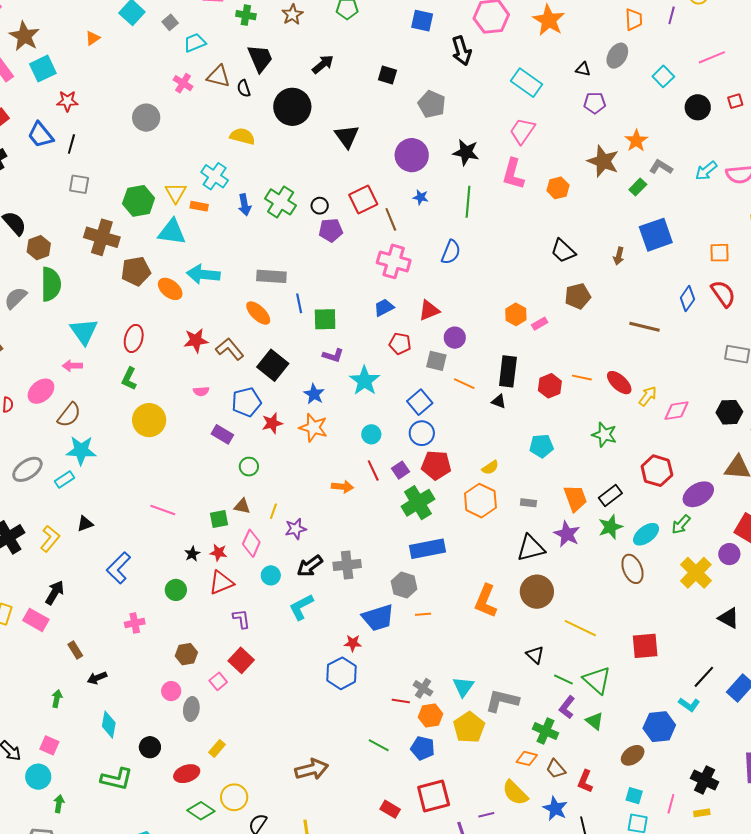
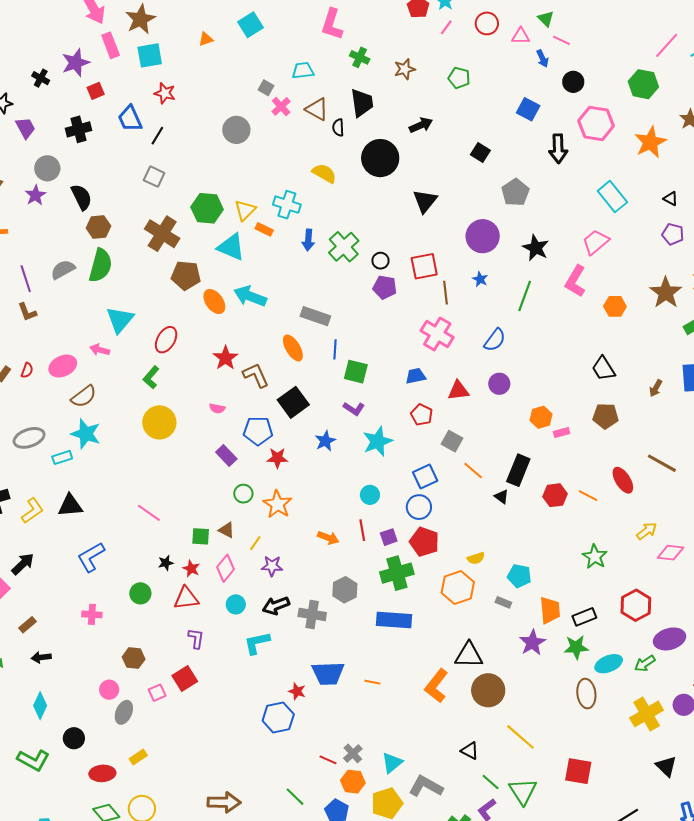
gray square: (170, 22) -> (266, 88), moved, turned -35
cyan cross: (215, 176) -> (287, 205), turned -32
purple circle: (455, 338) -> (499, 384), moved
red star: (196, 340) -> (225, 358), turned 30
red ellipse: (619, 383) -> (623, 480), moved
orange star: (313, 428) -> (277, 504), moved
cyan pentagon: (541, 446) -> (519, 576), moved
black triangle: (85, 524) -> (70, 506), size x1.5
black triangle: (531, 548) -> (469, 655), moved
gray hexagon: (404, 585) -> (345, 590), moved
brown rectangle: (75, 650) -> (28, 625), turned 66
black triangle: (535, 655) -> (470, 751), turned -30

